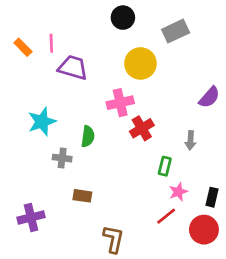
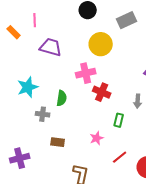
pink line: (51, 43) -> (35, 20), moved
red cross: (142, 128) -> (102, 92), turned -36
pink star: (178, 192) -> (97, 138), moved

